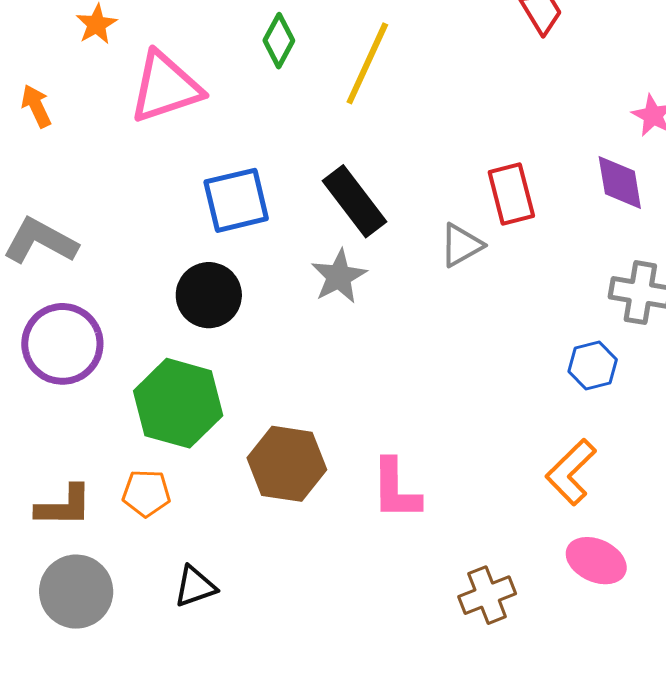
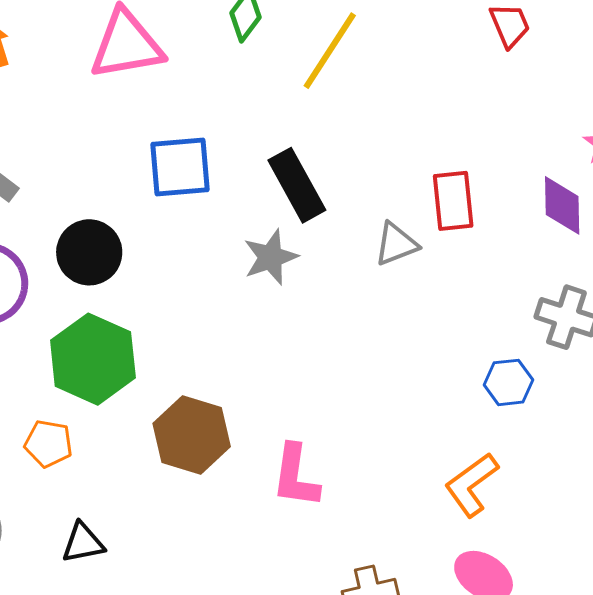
black circle: (209, 295) -> (89, 252), moved

